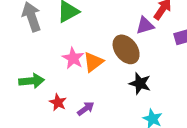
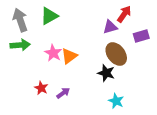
brown ellipse: (126, 49) -> (116, 54), moved
green arrow: (32, 81) -> (20, 45), moved

